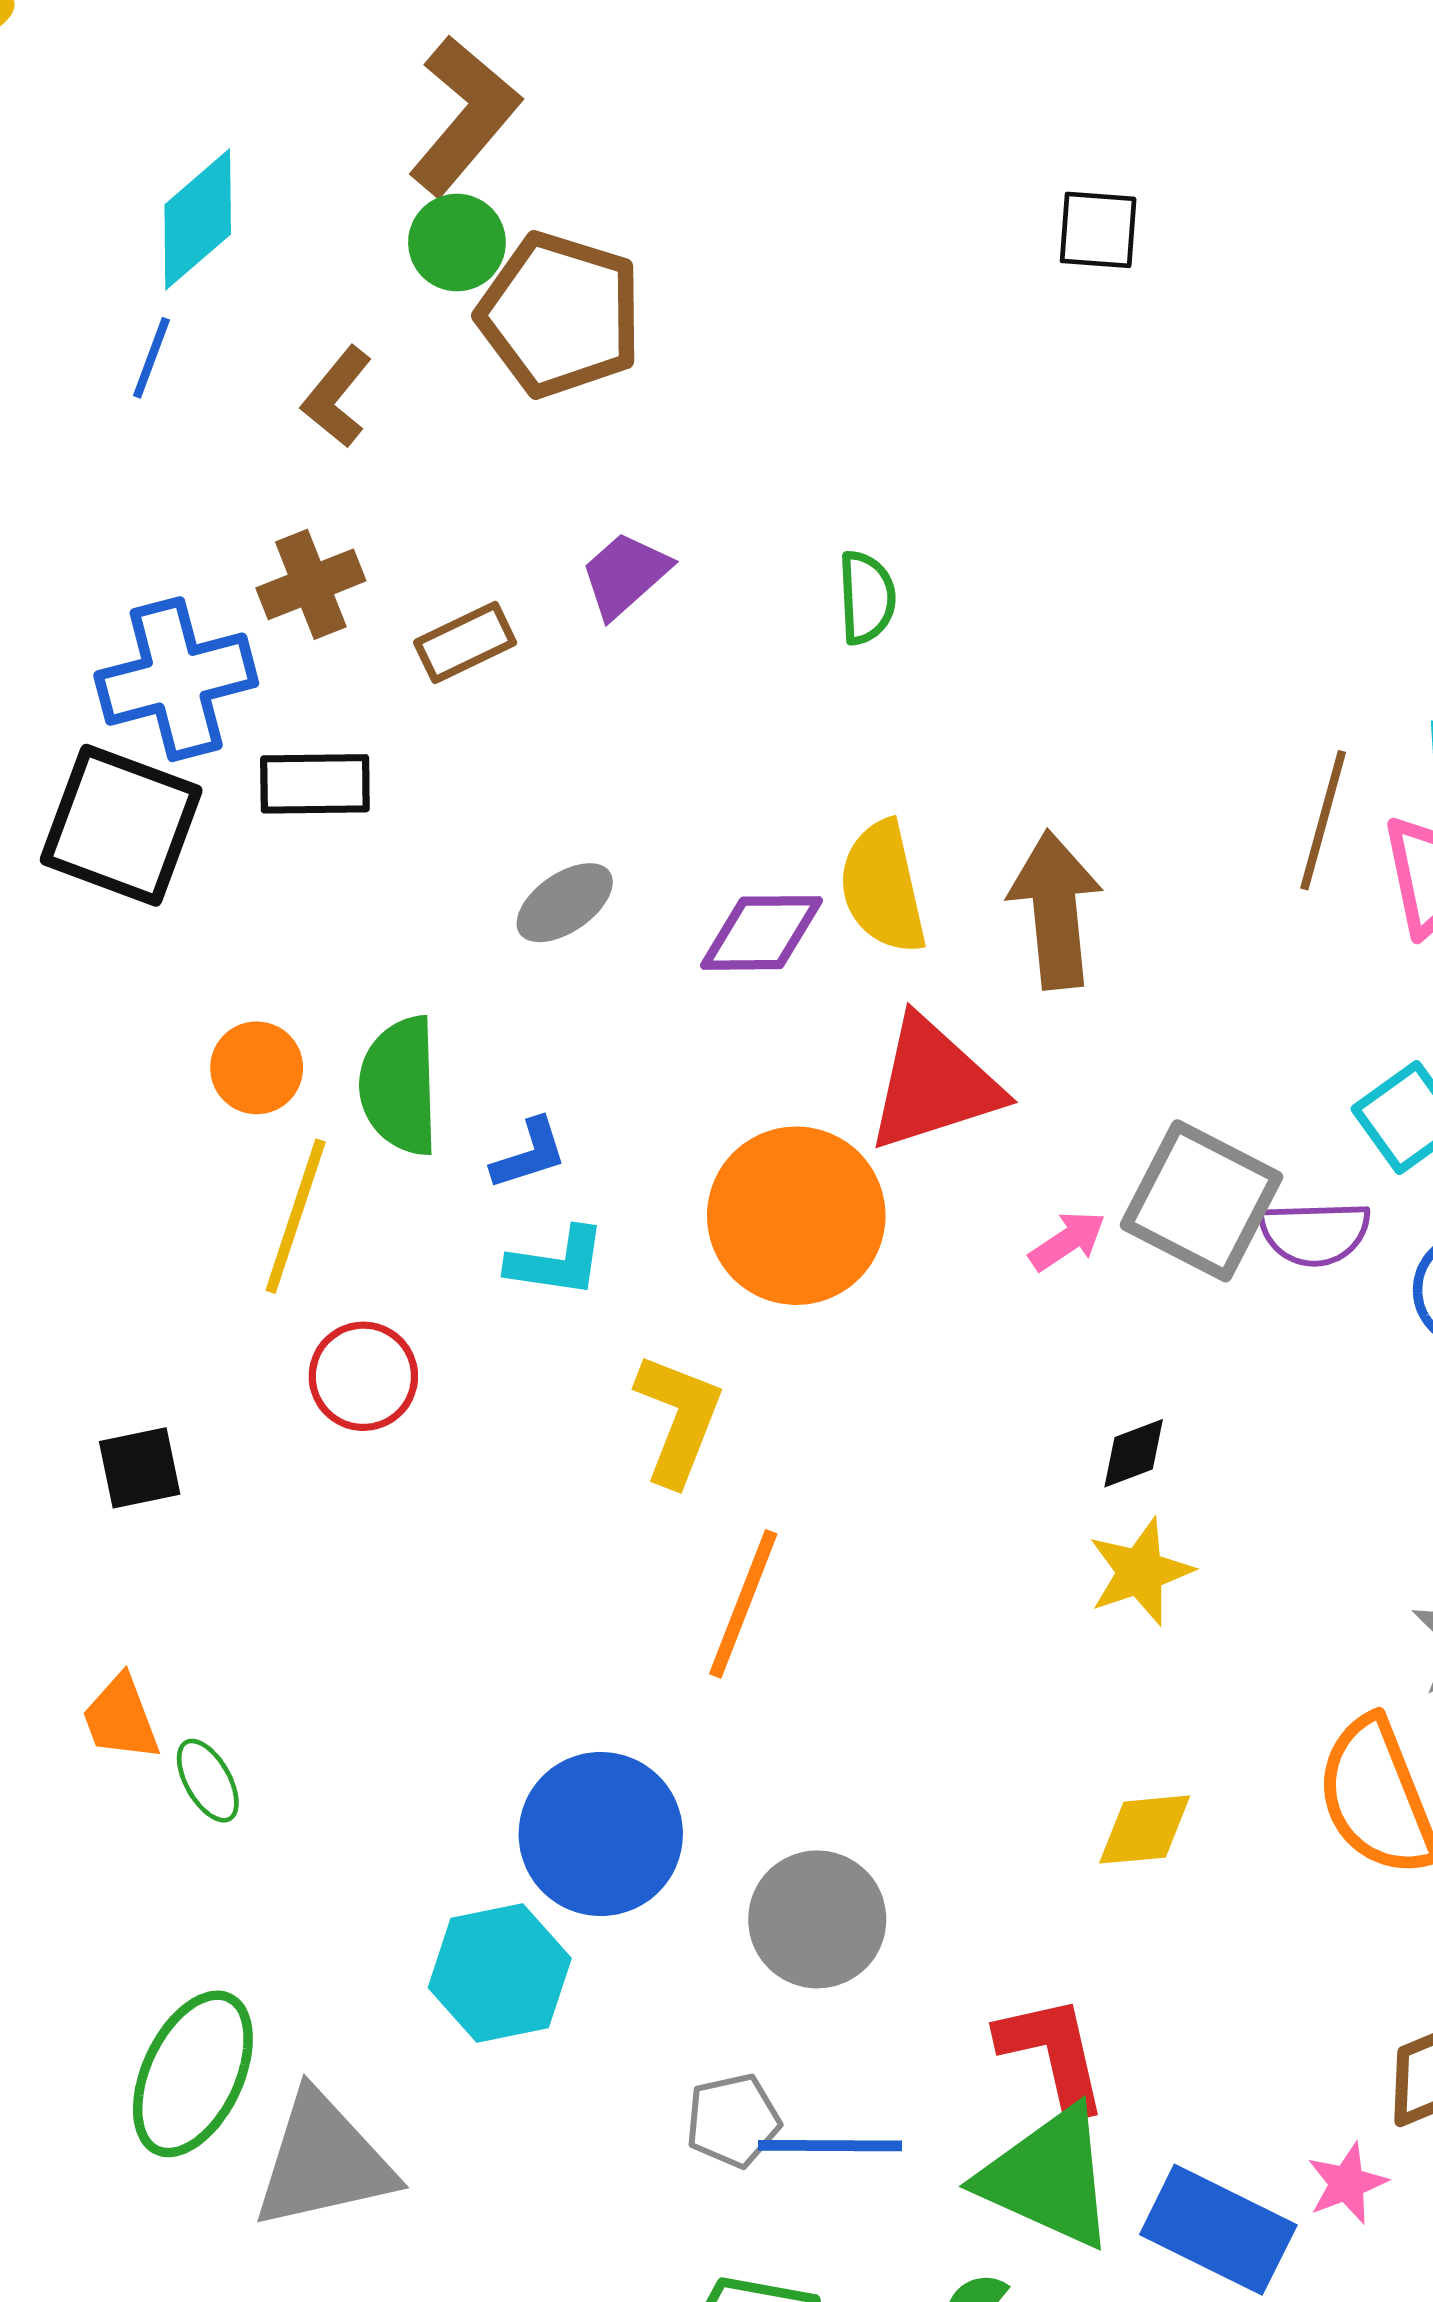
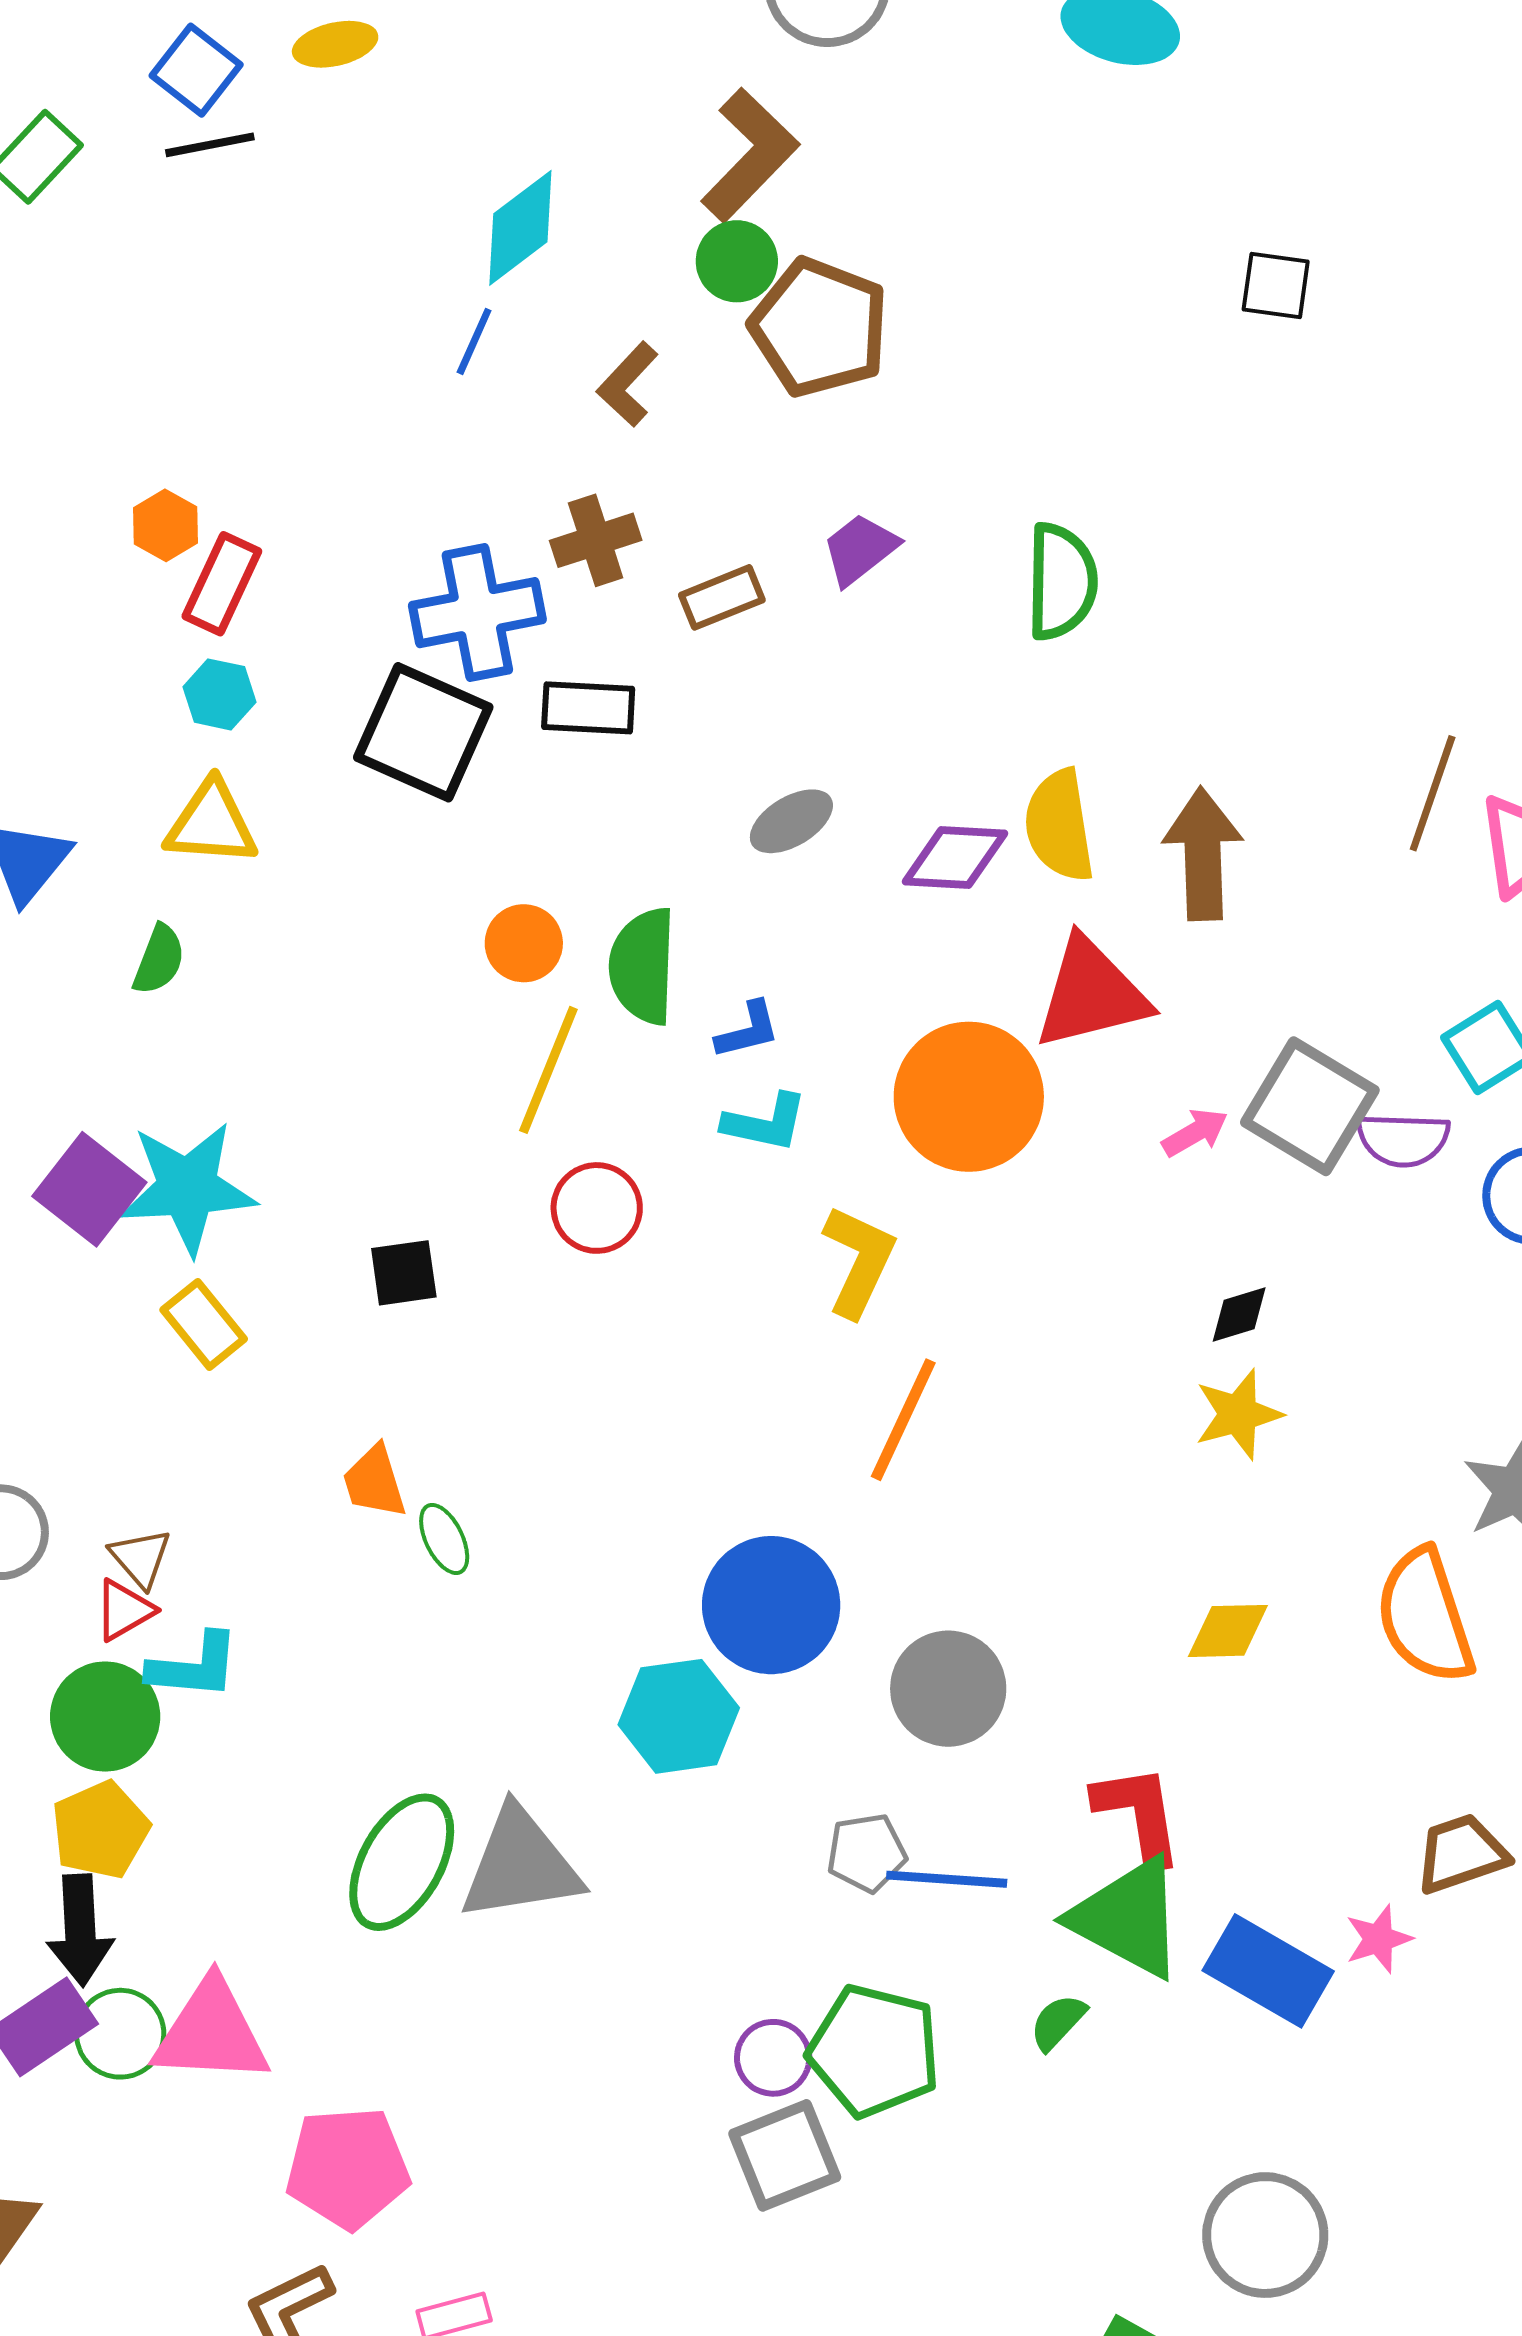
green semicircle: (867, 598) -> (1061, 582), size x1.5
green ellipse: (193, 2074) -> (402, 1862), moved

